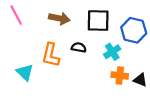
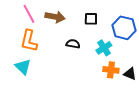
pink line: (16, 15) -> (29, 14), moved
black square: (98, 20) -> (91, 19), size x0.6
orange L-shape: (51, 55) -> (29, 41), moved

